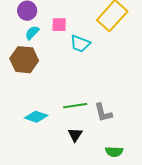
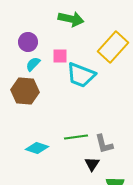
cyan trapezoid: (80, 44) -> (81, 75), size x1.4
black triangle: (75, 135) -> (92, 164), moved

